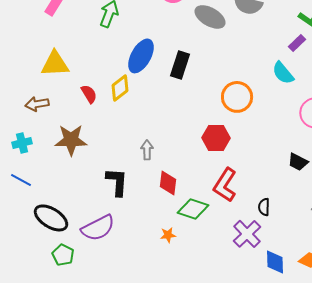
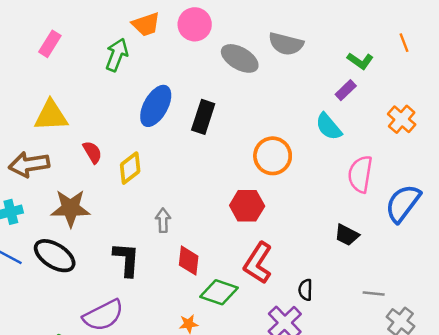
yellow diamond: (120, 88) -> (130, 168), moved
brown arrow: (37, 104) -> (29, 164), size x1.4
black ellipse: (51, 218) -> (55, 256), moved

